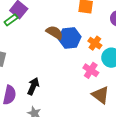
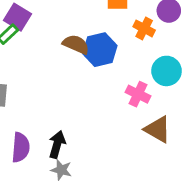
orange cross: (95, 43) -> (144, 28), moved
black arrow: (33, 86) -> (57, 144), moved

